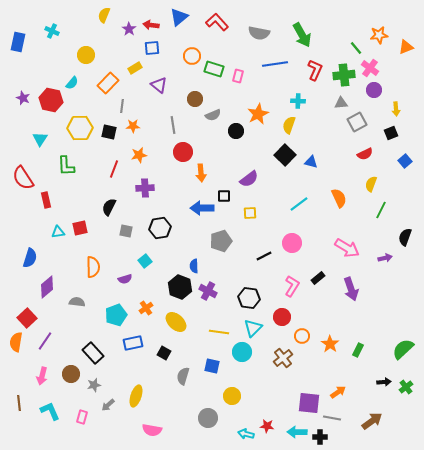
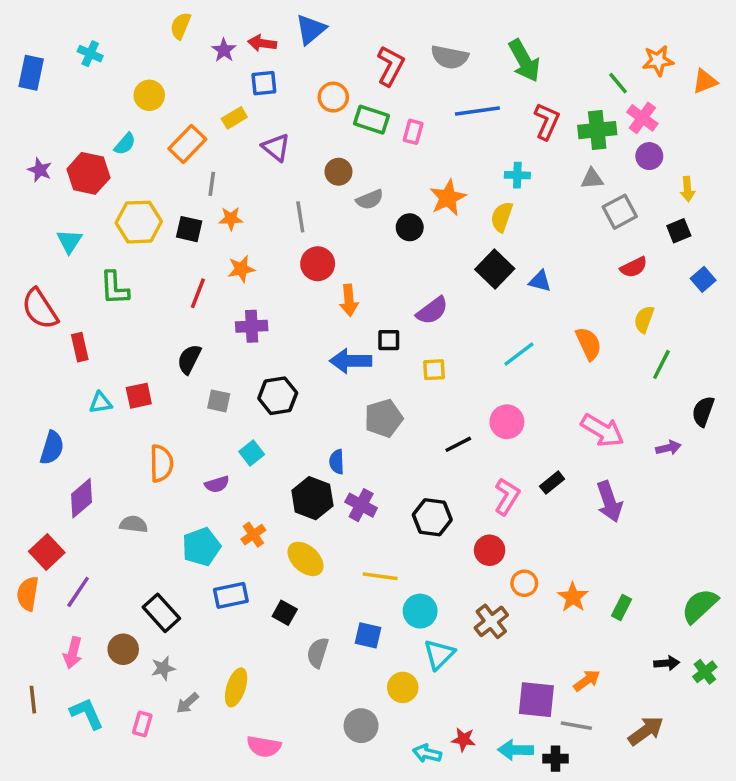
red L-shape: (217, 22) -> (391, 66), moved, turned 70
cyan triangle: (253, 328) -> (439, 654), moved

